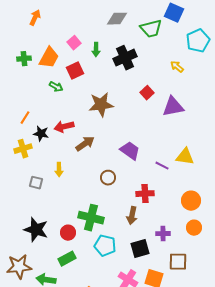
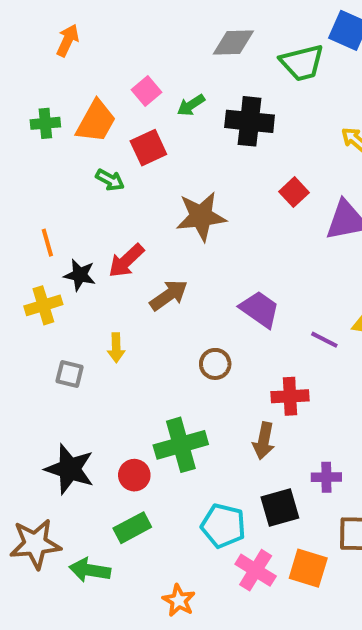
green arrow: (96, 50) -> (191, 105), turned 56
black cross: (125, 58) -> (250, 121), turned 30
orange line: (25, 118) -> (47, 243), turned -48
red arrow: (64, 127) -> (126, 261), turned -30
green cross: (91, 218) -> (181, 445), turned -30
cyan pentagon: (105, 246) -> (223, 526), moved

